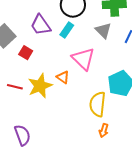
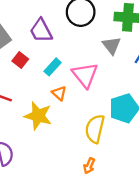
cyan rectangle: (67, 30) -> (53, 67), moved
yellow star: (40, 86) -> (38, 116), moved, turned 30
orange arrow: (104, 131) -> (89, 166), moved

